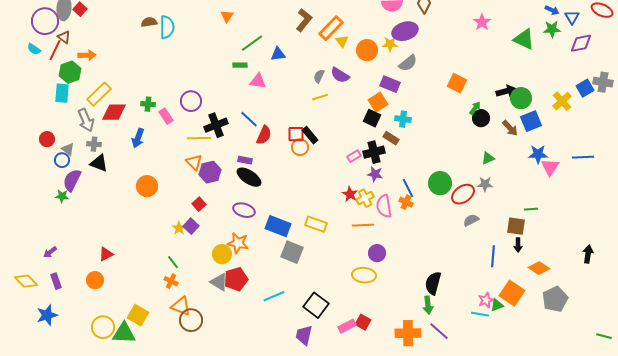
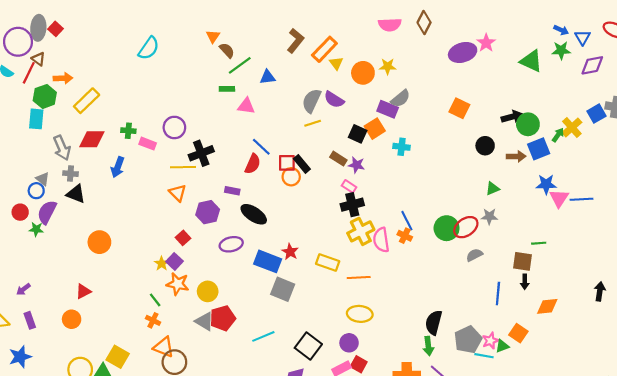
brown semicircle: (149, 22) -> (227, 50), moved, turned 56
cyan semicircle: (167, 27) -> (149, 48), turned 35
purple ellipse: (405, 31) -> (463, 52), moved
gray semicircle: (408, 63) -> (400, 99), moved
gray semicircle: (319, 76) -> (312, 101), size x1.6
yellow rectangle: (99, 94) -> (87, 101), moved
green arrow: (475, 108) -> (558, 135), moved
pink rectangle: (166, 116) -> (148, 144), turned -35
black square: (372, 118) -> (358, 134), moved
blue line: (249, 119) -> (261, 147), moved
brown arrow: (510, 128) -> (516, 156), turned -48
brown rectangle: (391, 138) -> (338, 159), moved
red circle: (47, 139) -> (20, 212), moved
black cross: (374, 152) -> (352, 205), moved
pink rectangle: (354, 156) -> (349, 186), turned 64
blue line: (583, 157) -> (582, 199), moved
purple hexagon: (210, 172) -> (208, 212), moved
purple star: (375, 174) -> (357, 165), moved
black ellipse: (249, 177) -> (254, 214), moved
green circle: (440, 183) -> (447, 228), moved
orange circle: (147, 186) -> (99, 242), moved
red star: (350, 194) -> (290, 252), moved
yellow cross: (365, 198) -> (361, 231), size x1.4
purple ellipse: (244, 210) -> (231, 244), turned -30
yellow rectangle: (316, 224) -> (328, 262), moved
orange line: (363, 225) -> (359, 277), moved
orange star: (238, 243) -> (178, 284), moved
purple circle: (377, 253) -> (349, 343), moved
orange diamond: (539, 268) -> (547, 306), turned -40
orange square: (512, 293) -> (518, 333), size x0.7
gray pentagon: (555, 299) -> (468, 340), moved

